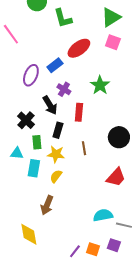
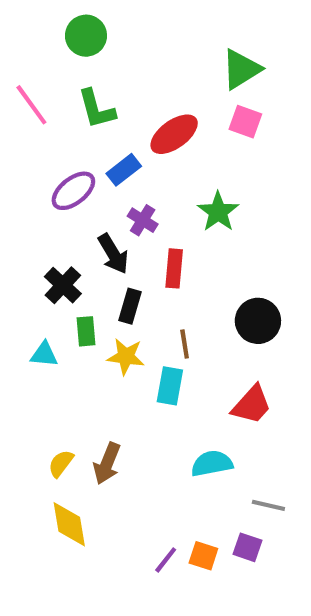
green L-shape: (63, 18) -> (96, 109), moved
purple ellipse: (31, 75) -> (73, 191), turned 30
cyan rectangle: (34, 168) -> (170, 386), moved
yellow semicircle: (56, 176) -> (61, 463), moved
cyan semicircle: (103, 215) -> (212, 463), moved

